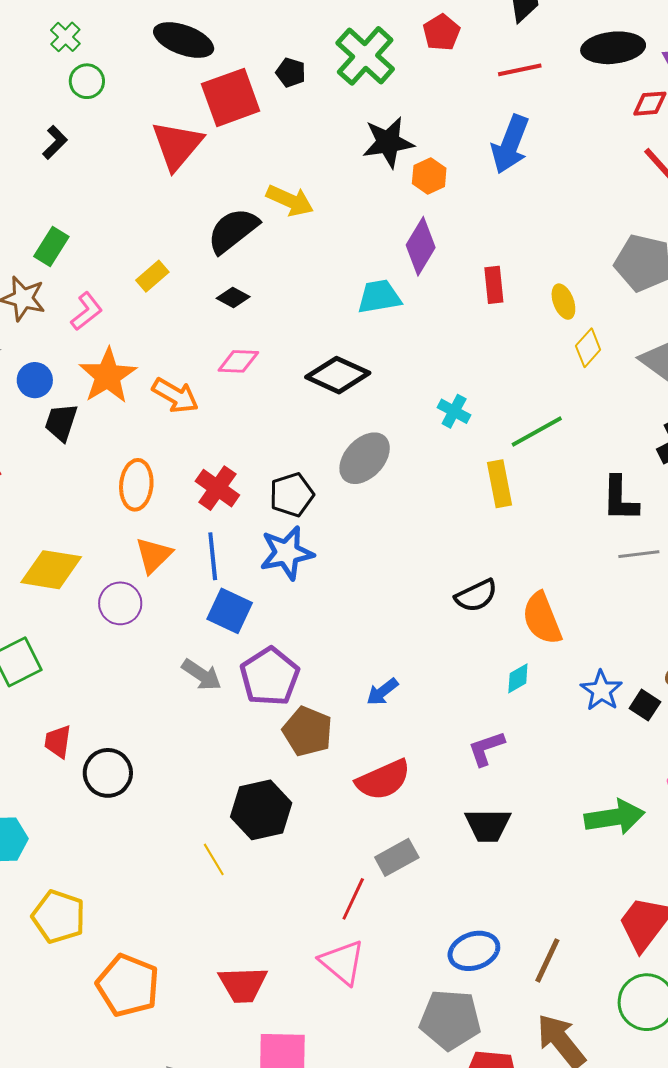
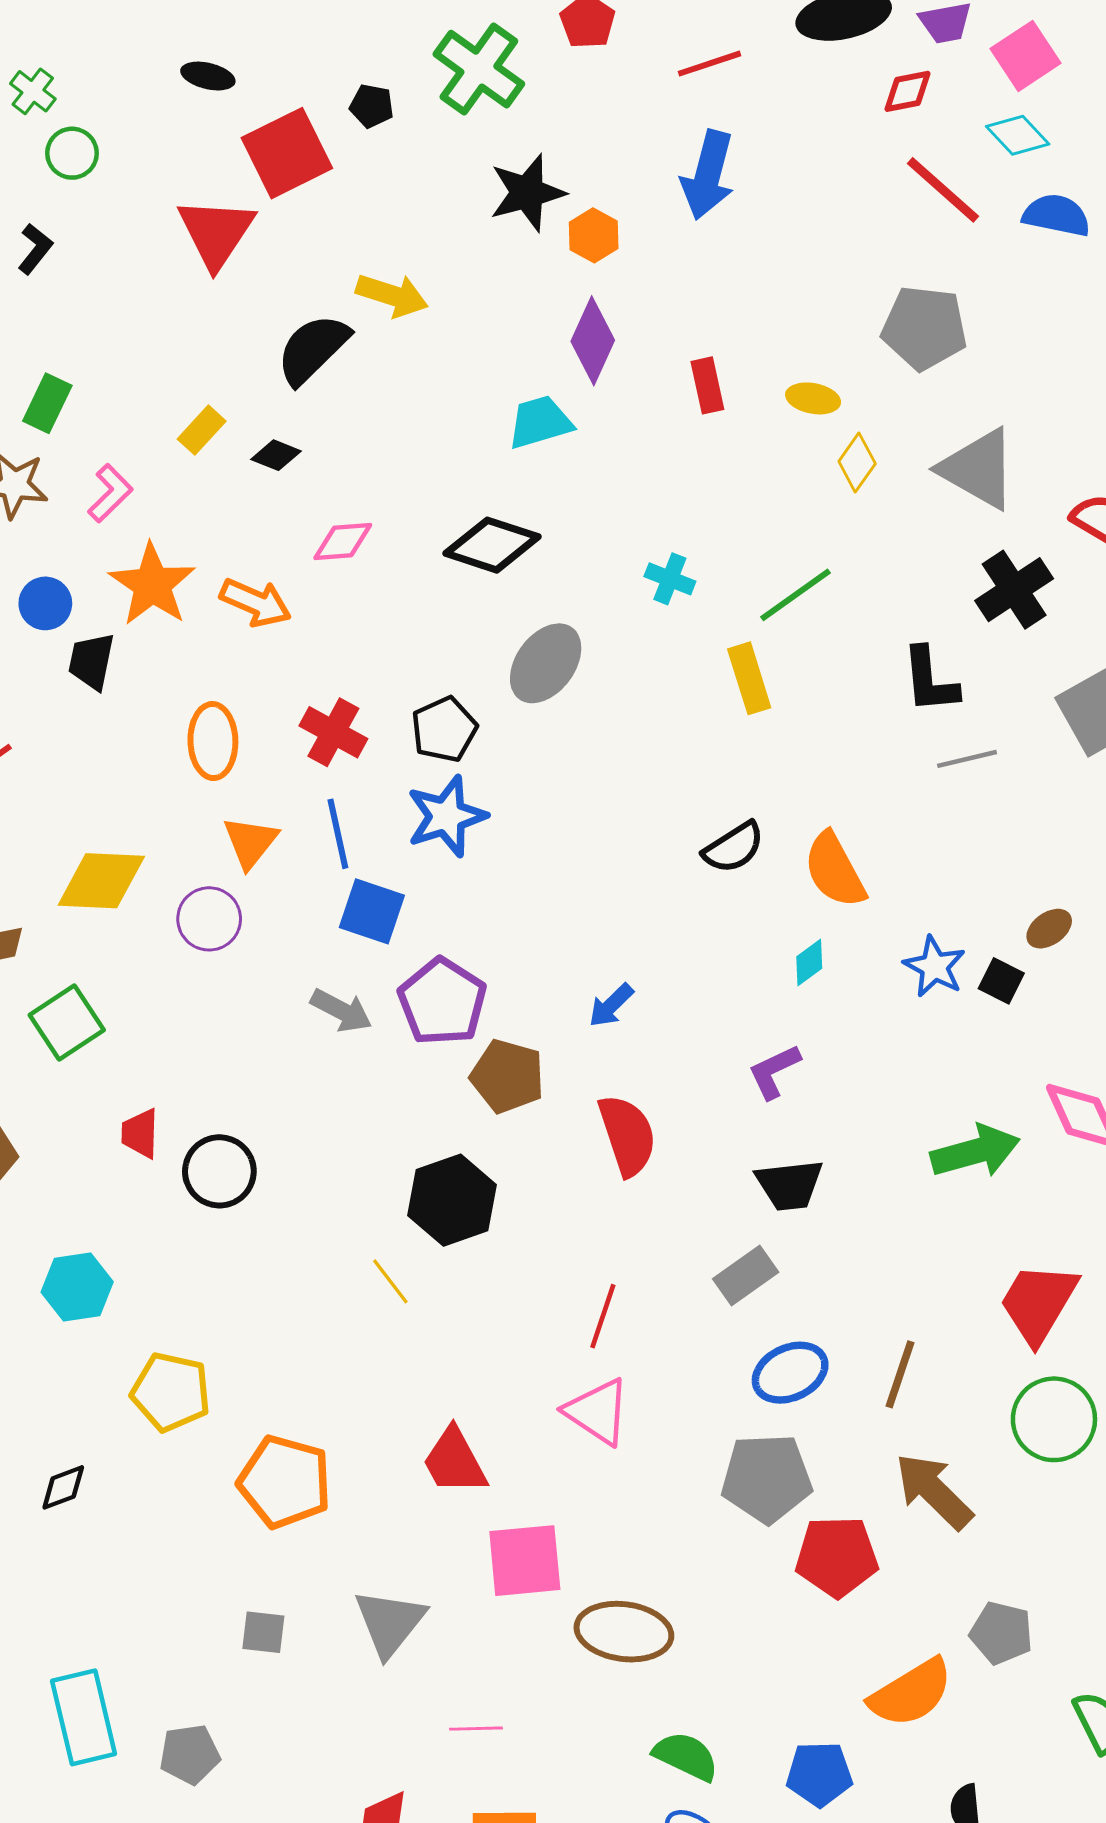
black ellipse: (184, 40) -> (208, 76), size x0.6
black diamond: (233, 298) -> (276, 455), moved
yellow ellipse: (563, 302) -> (813, 398), turned -52
red semicircle: (383, 780) -> (627, 1135), turned -78
gray rectangle: (397, 857) -> (746, 1275), moved
red trapezoid: (243, 985) -> (455, 1461), turned 70

